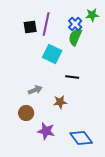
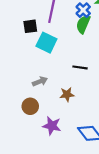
black square: (30, 27) -> (30, 26), moved
cyan square: (52, 54) -> (46, 43), moved

